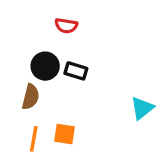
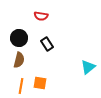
black circle: (45, 66) -> (19, 38), moved
black rectangle: (76, 71) -> (47, 44), turned 40

